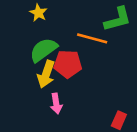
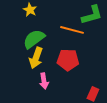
red pentagon: (68, 64) -> (68, 60), moved

